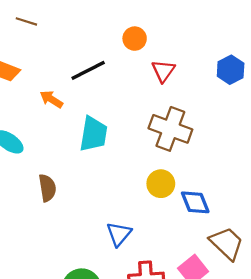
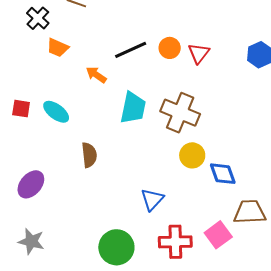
orange circle: (135, 39) -> (170, 48), moved
brown cross: (170, 129) -> (180, 113), moved
brown trapezoid: (227, 243) -> (250, 212), turned -48

